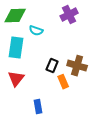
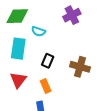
black rectangle: (52, 66) -> (48, 61), moved
orange rectangle: (63, 82) -> (46, 86), moved

